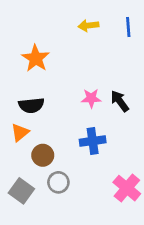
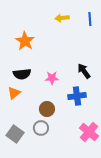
pink star: (91, 98) -> (52, 78), moved
blue cross: (93, 141) -> (77, 96), moved
brown circle: (43, 155) -> (47, 109), moved

